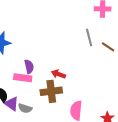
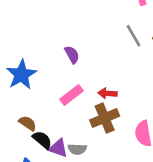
purple semicircle: (29, 66) -> (72, 55), moved
pink rectangle: (23, 78) -> (72, 95), moved, turned -30

